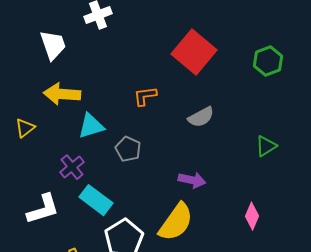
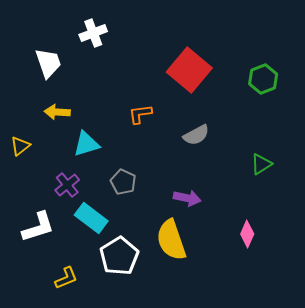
yellow arrow: (62, 94) -> (57, 112), size x0.7
gray pentagon: (128, 149) -> (123, 182), moved
yellow semicircle: (176, 222) -> (171, 240), turned 126

